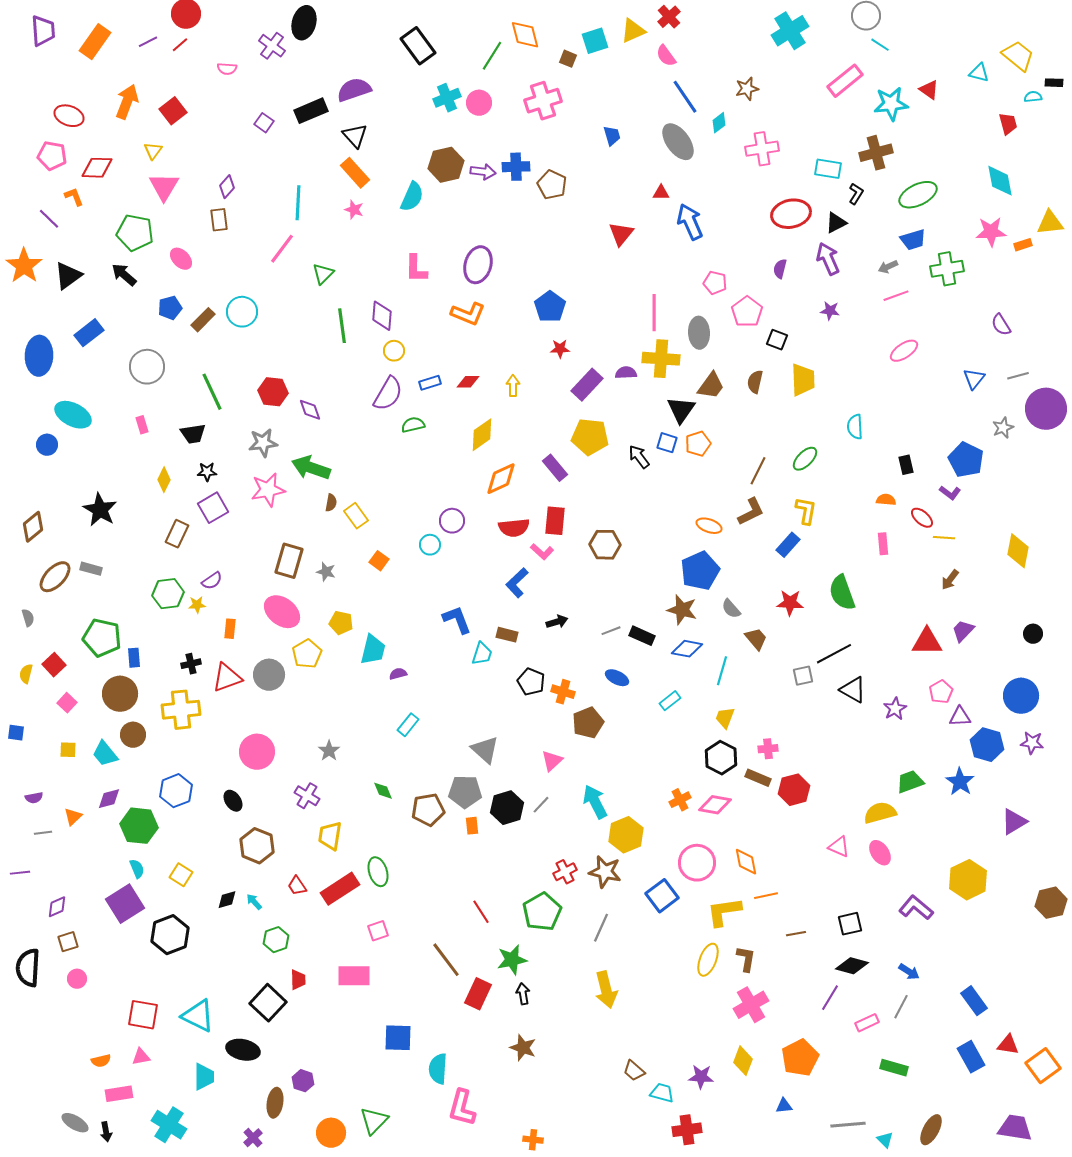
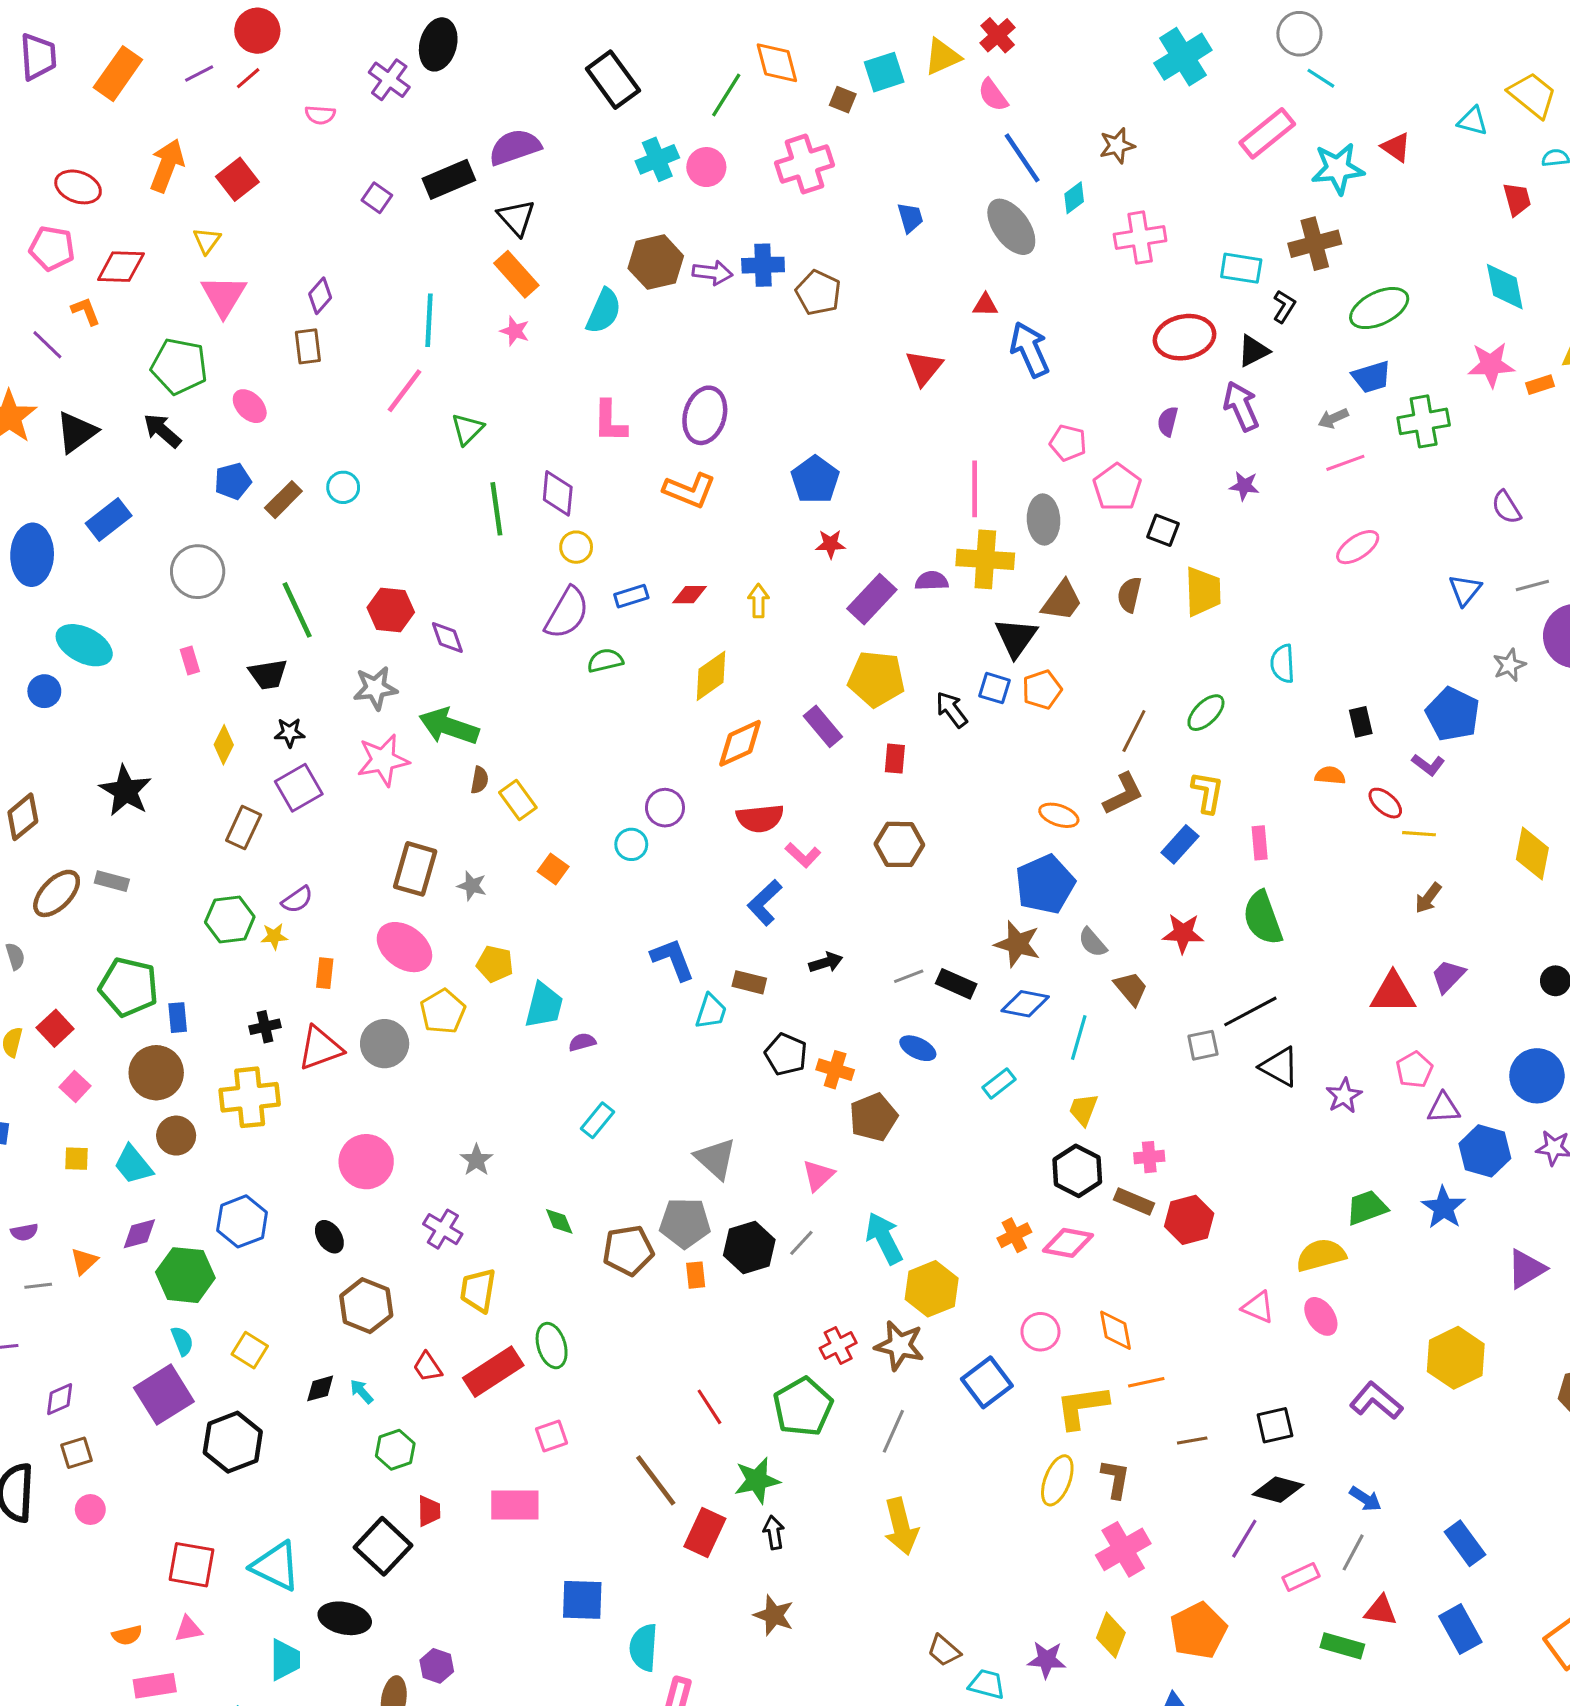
cyan circle: (242, 312) -> (343, 487), size x0.7
red rectangle: (555, 521) -> (895, 759), moved, size x0.7
pink rectangle: (883, 544) -> (1260, 843), moved
pink circle: (697, 863) -> (1040, 1332), size x0.7
red triangle: (1008, 1045) -> (1381, 1611), moved

